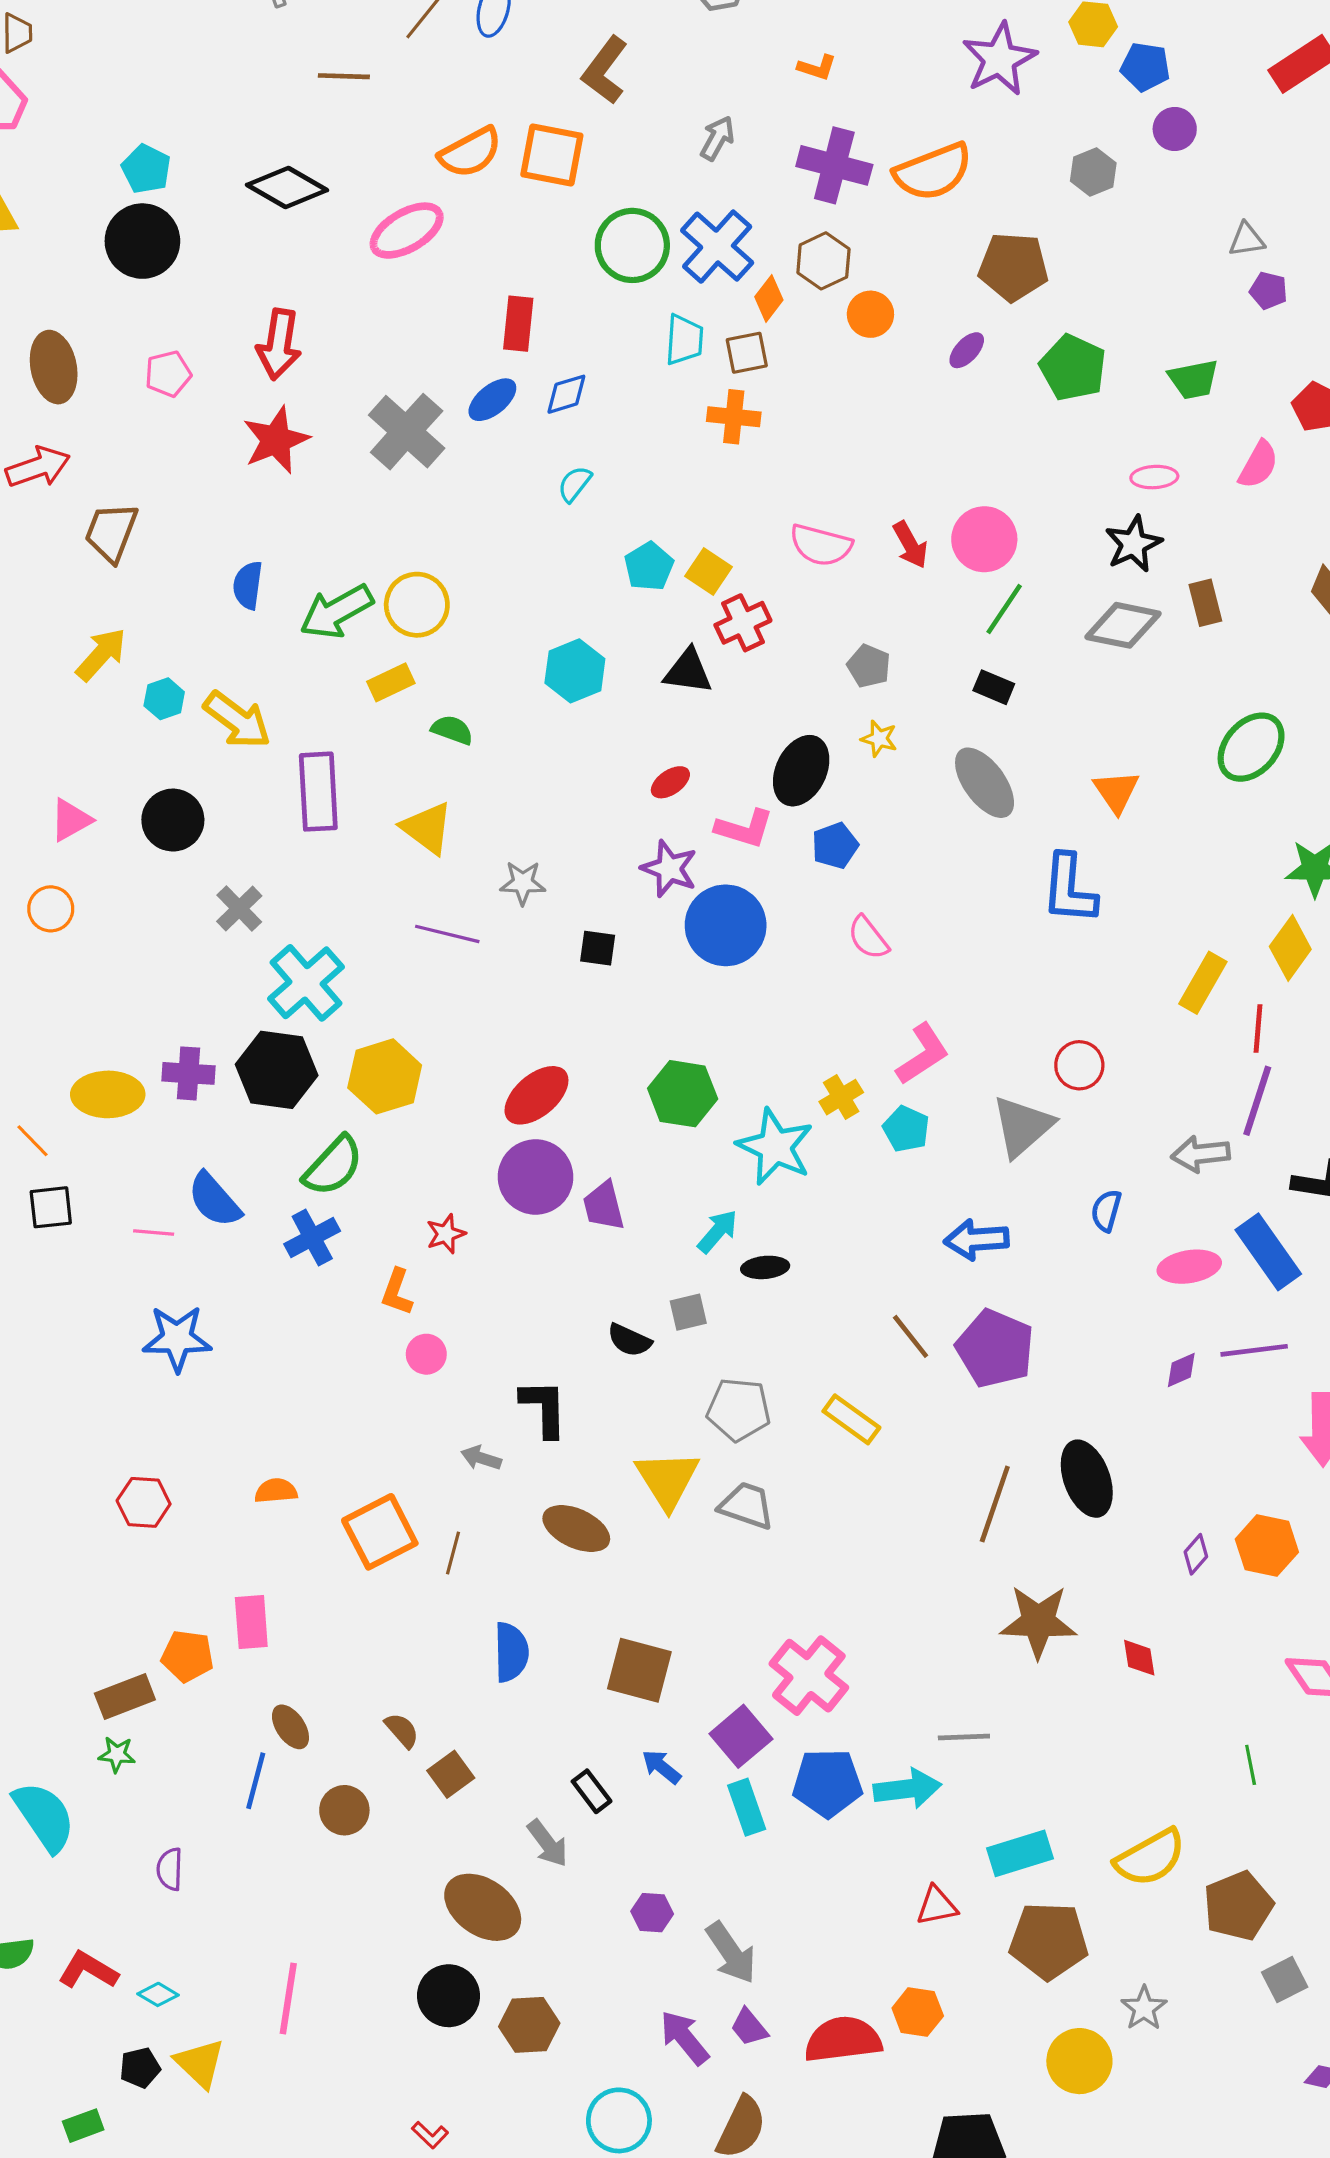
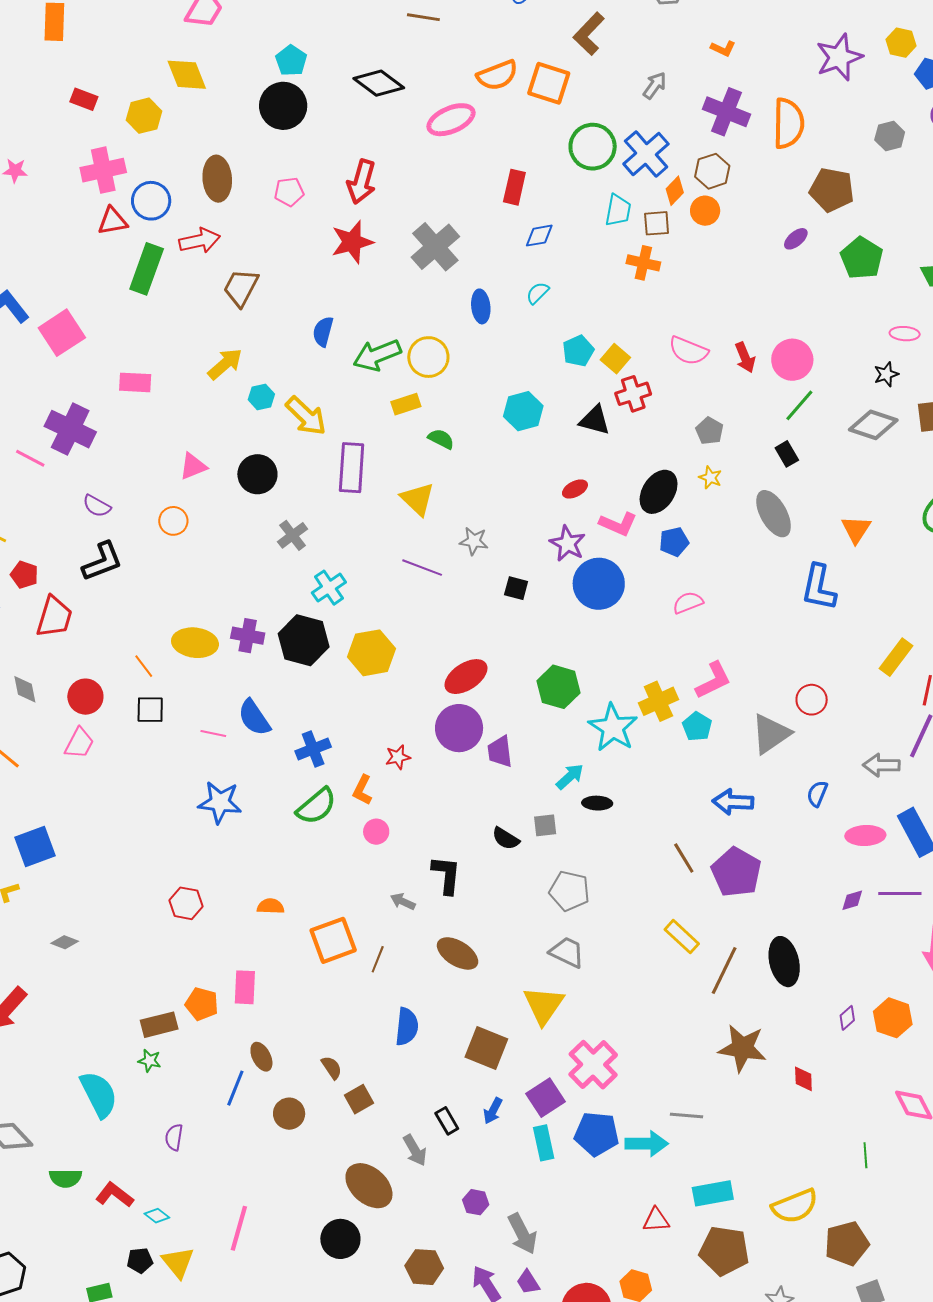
orange semicircle: (933, 172) -> (788, 123), turned -75
orange circle: (870, 314) -> (705, 211), moved
blue ellipse: (492, 400) -> (481, 306), moved, turned -64
black star: (1133, 544) -> (886, 374), size x0.7
black rectangle: (994, 687) -> (787, 454), turned 30
pink semicircle: (868, 938) -> (688, 603), turned 100
cyan cross: (306, 983) -> (329, 588), size x0.7
yellow cross: (841, 1097) -> (658, 701), size x1.4
green semicircle: (333, 1166) -> (316, 806), moved
yellow rectangle: (851, 1419) -> (682, 937), moved
yellow triangle: (667, 1480) -> (544, 1005), moved
blue arrow: (661, 1767) -> (493, 1111), turned -108
brown hexagon: (529, 2025) -> (424, 1267), moved

